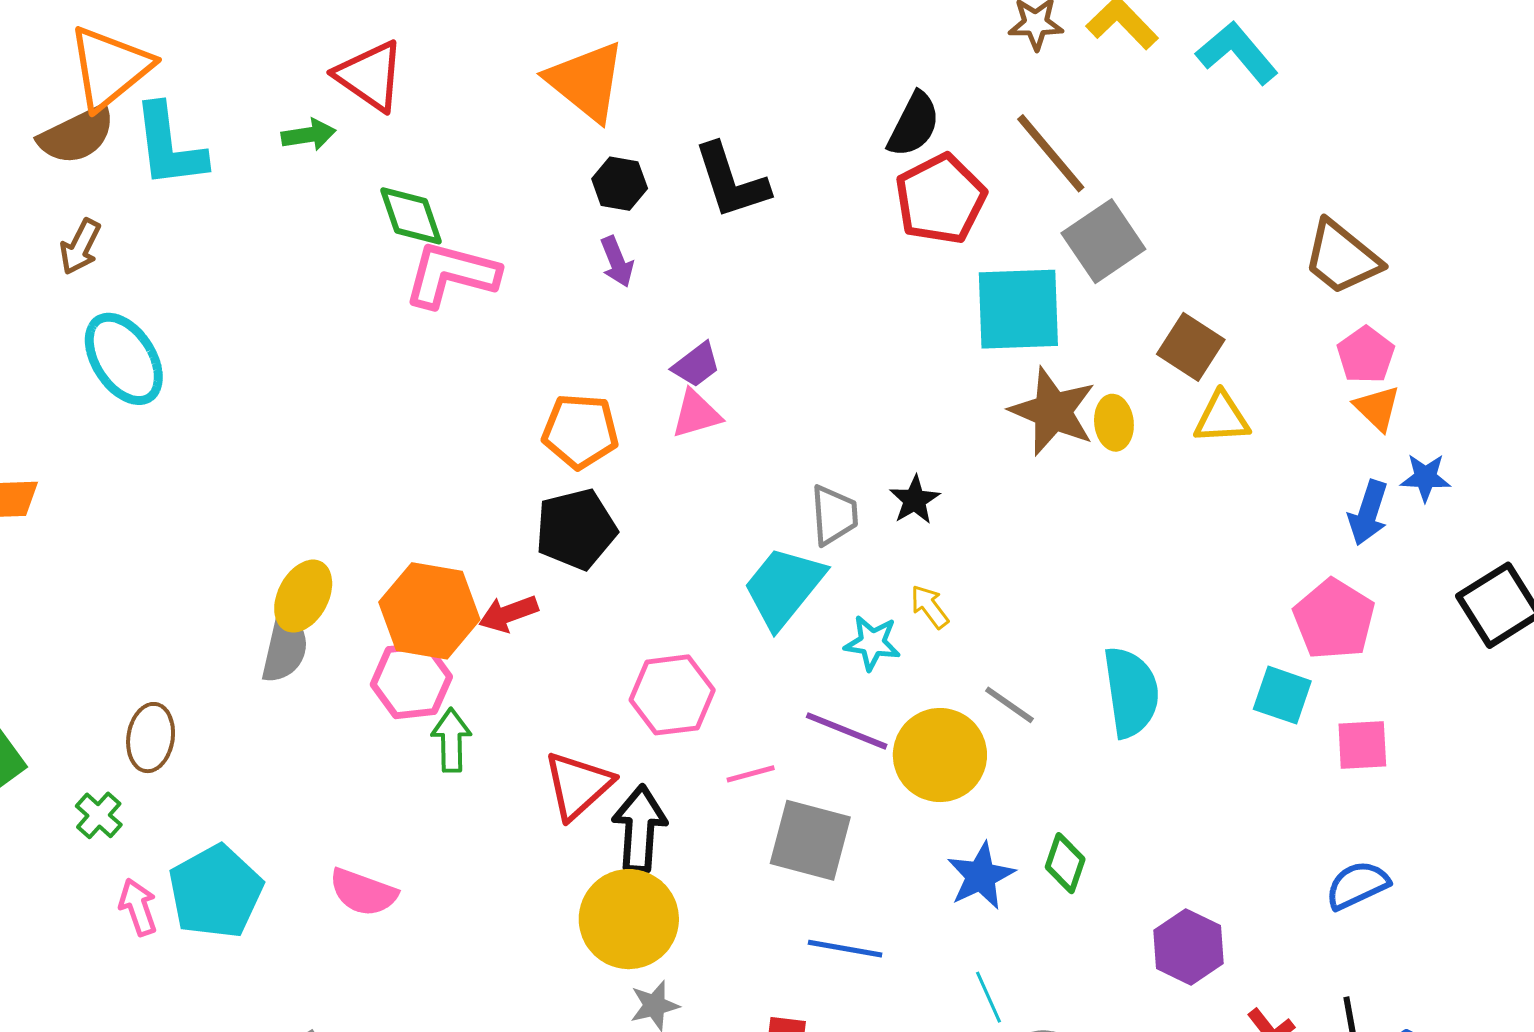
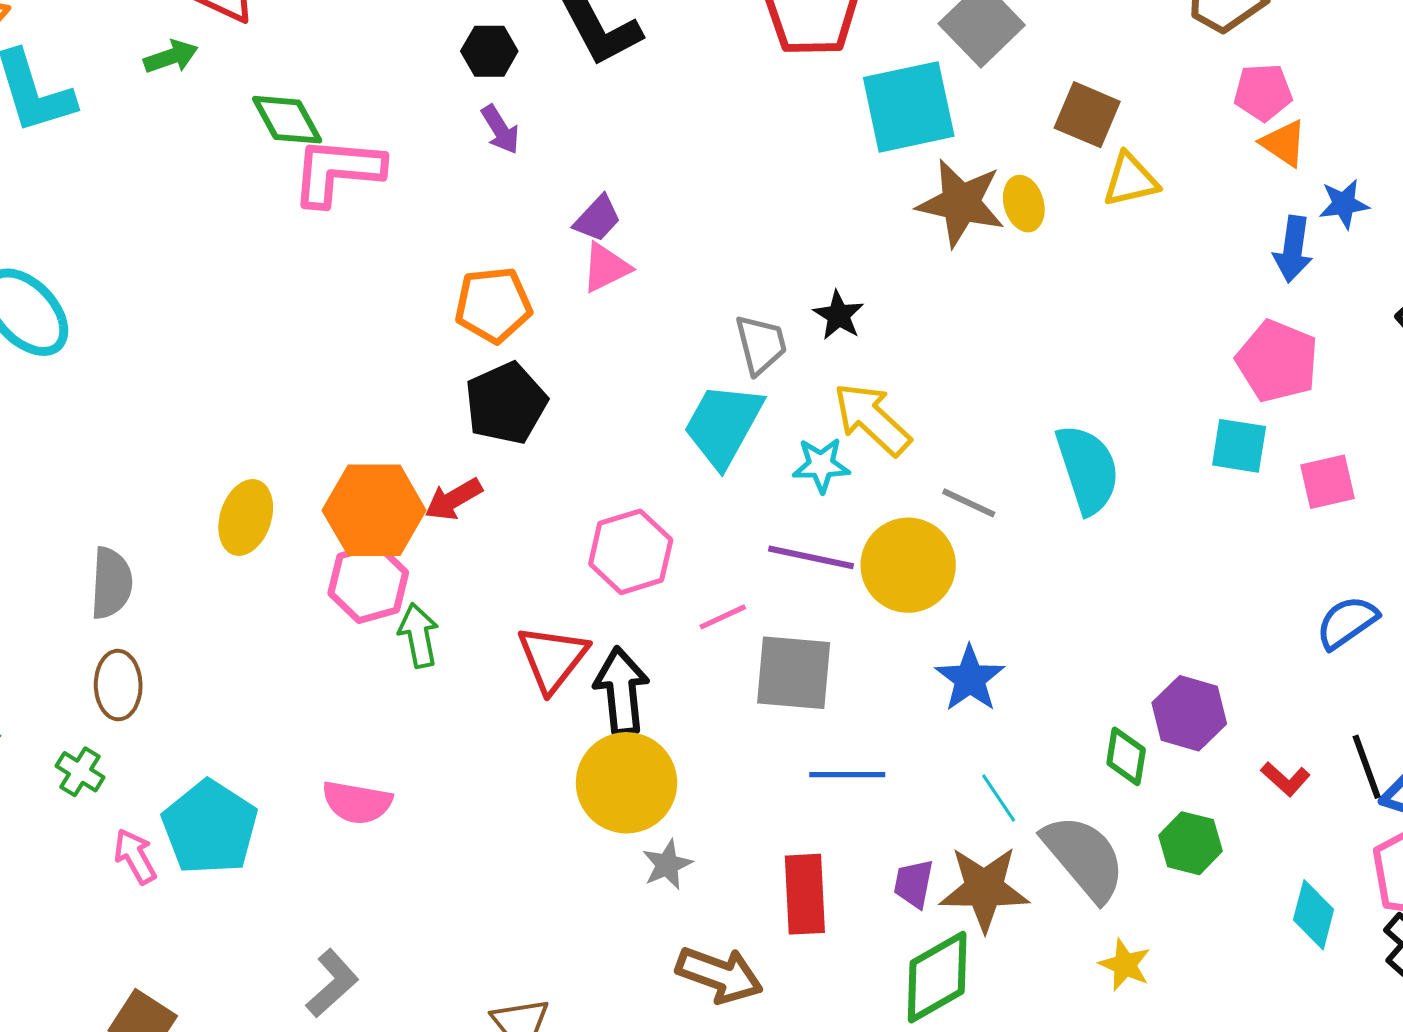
pink pentagon: (1366, 355) -> (1263, 92), turned -30
yellow arrow: (930, 607) -> (872, 419), size x1.8
gray semicircle: (285, 648) -> (111, 583), moved
green diamond: (1065, 863) -> (1126, 756), moved

